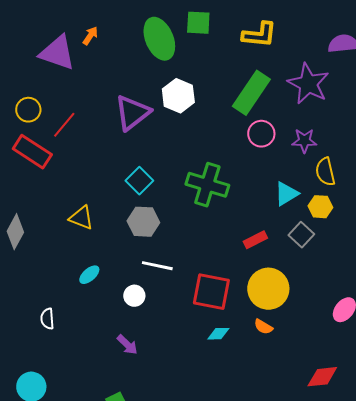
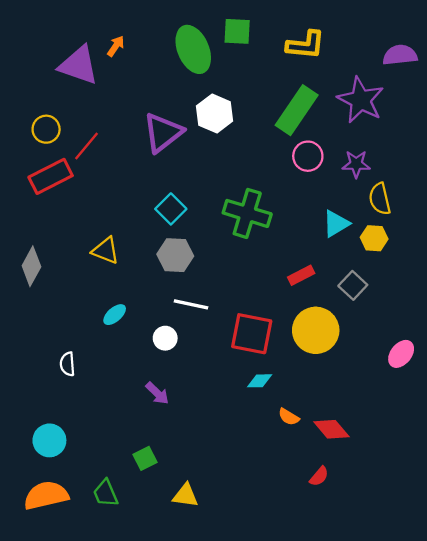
red rectangle: (32, 152) -> (51, 176), turned -60
gray square: (301, 235) -> (353, 285), moved
orange semicircle: (263, 327) -> (289, 417), moved
red diamond: (322, 377) -> (331, 429), moved, turned 56

